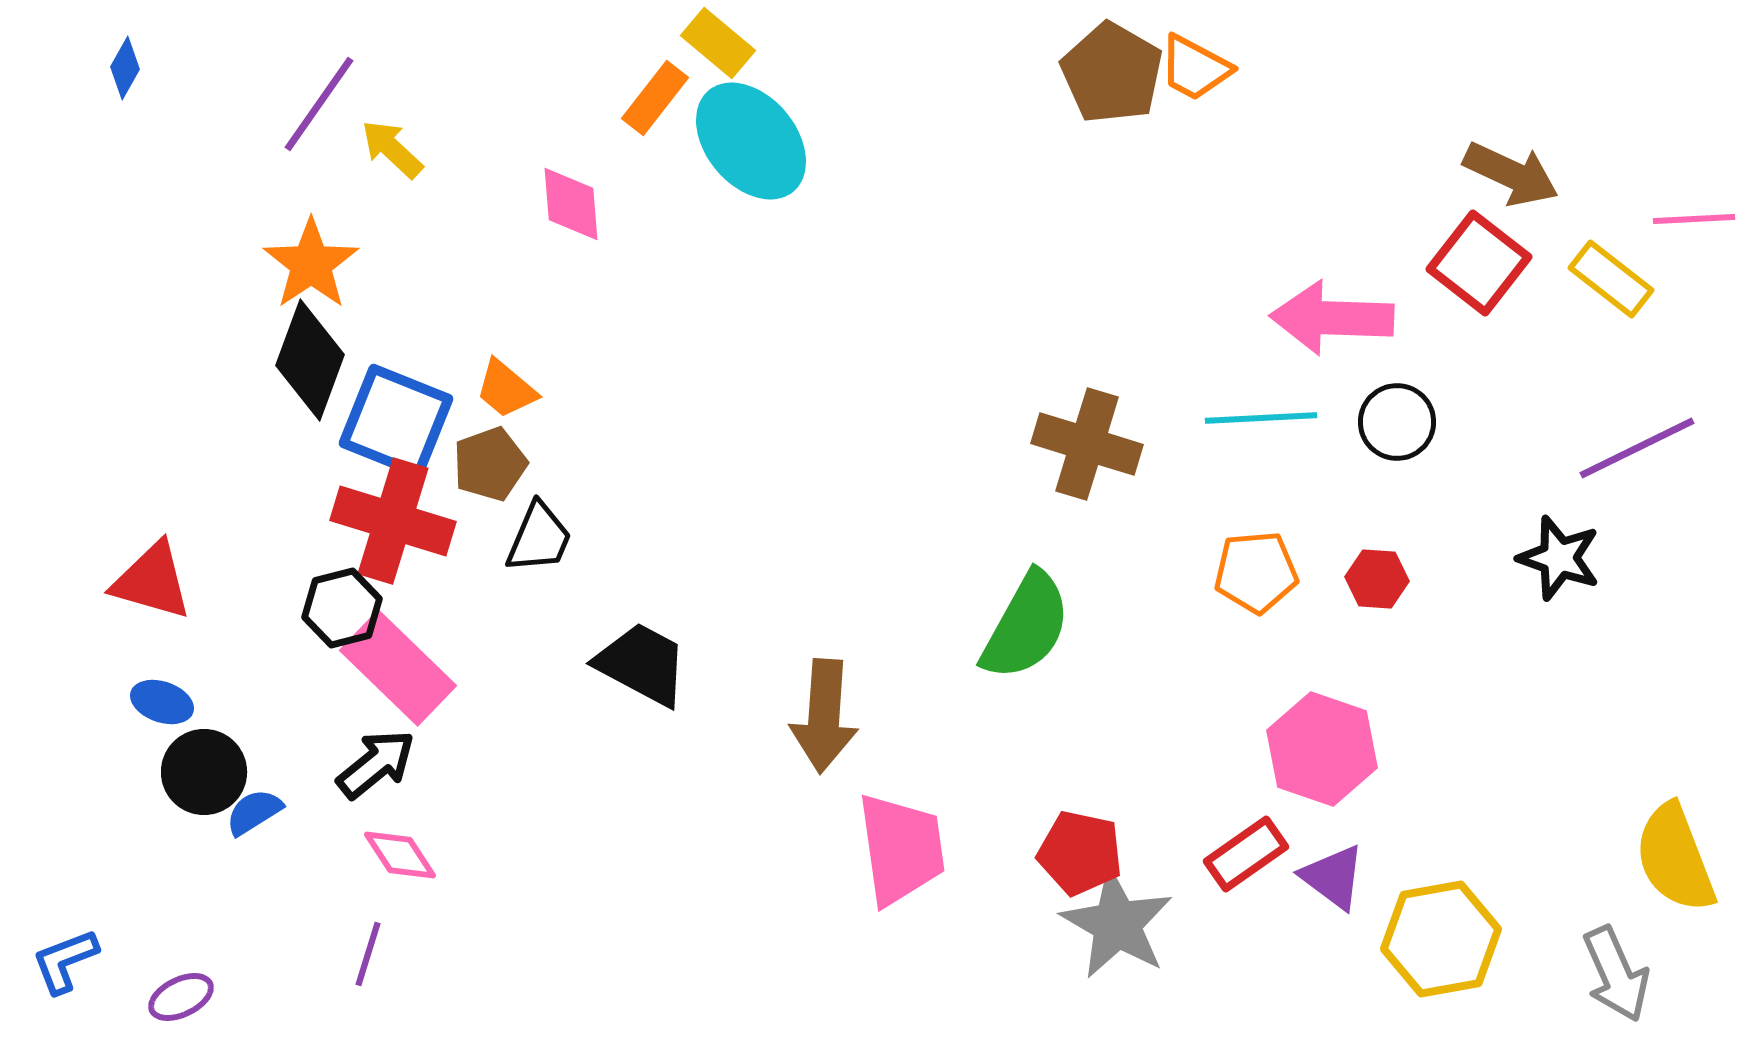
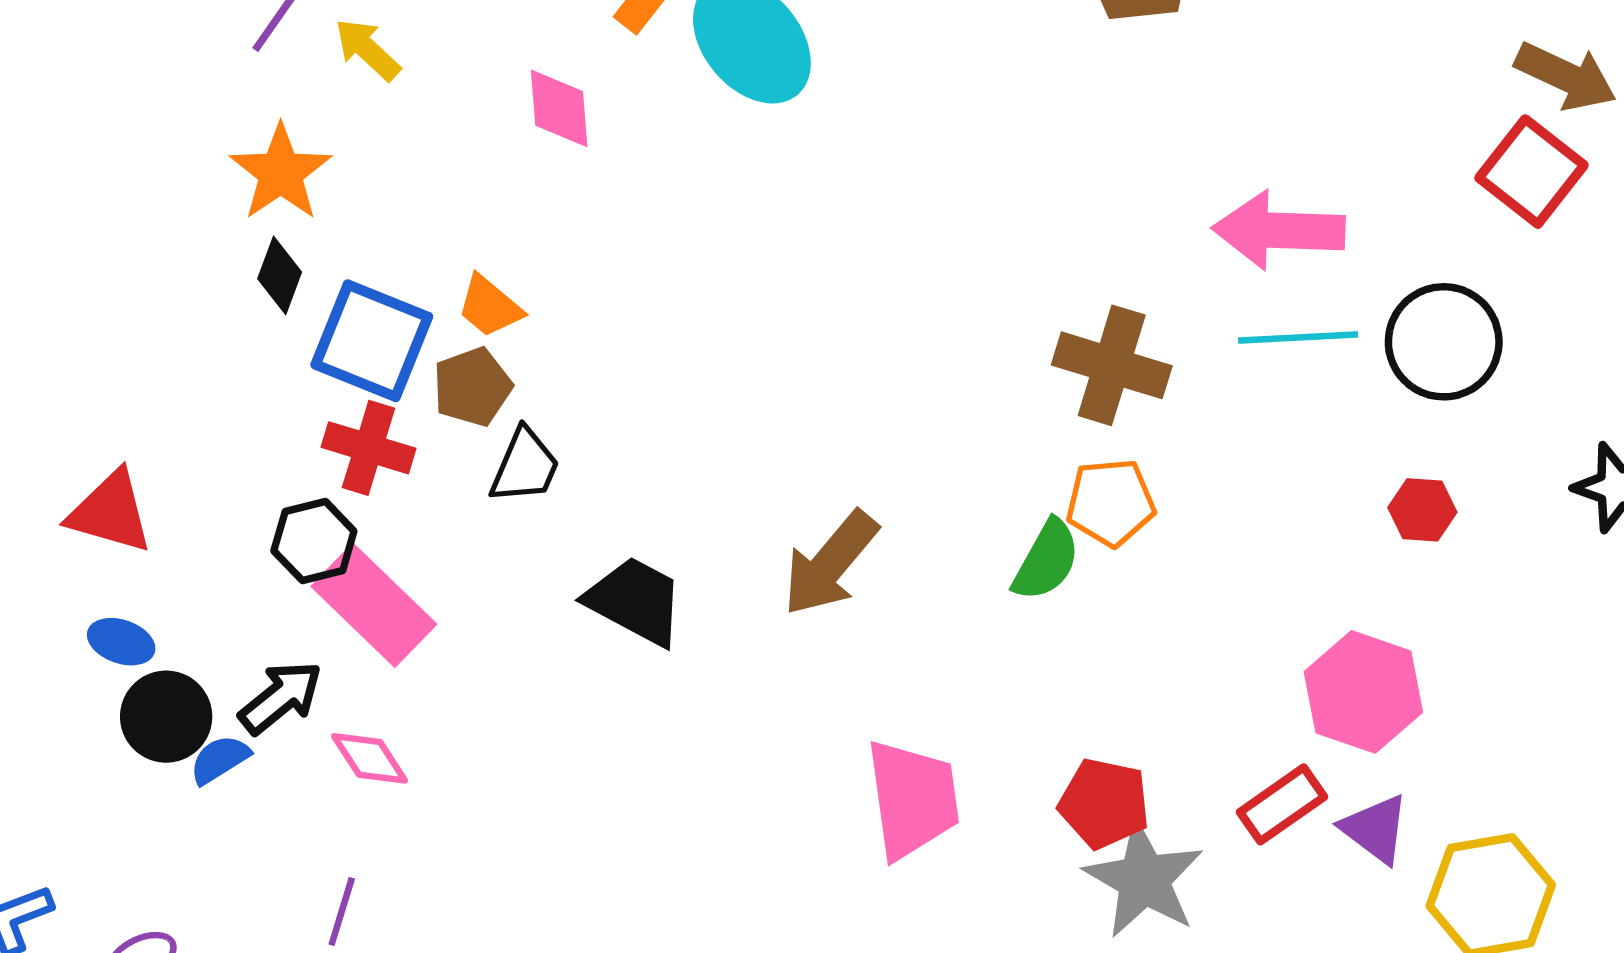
pink arrow: (1332, 318) -> (1279, 230), moved
black diamond: (310, 360) -> (280, 275), size x0.6
black circle: (1397, 422) -> (1444, 342), size x1.4
red cross: (393, 521) -> (369, 448), size x0.7
orange pentagon: (1256, 572) -> (1111, 502), moved
green semicircle: (1026, 626) -> (1046, 560), size x0.7
brown arrow: (824, 716) -> (830, 563), moved, turned 36
black arrow: (376, 764) -> (281, 697), moved
pink diamond: (400, 855) -> (370, 758), moved

